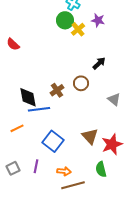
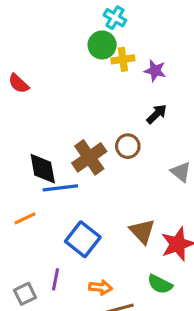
purple star: (98, 20) -> (155, 71), moved
yellow cross: (78, 29) -> (123, 59), turned 32
brown cross: (57, 90) -> (89, 157), size x1.5
gray square: (13, 168) -> (25, 294), moved
green semicircle: (101, 169) -> (160, 284), turned -49

